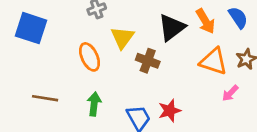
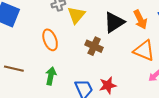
yellow triangle: (122, 38) -> (76, 15), moved

